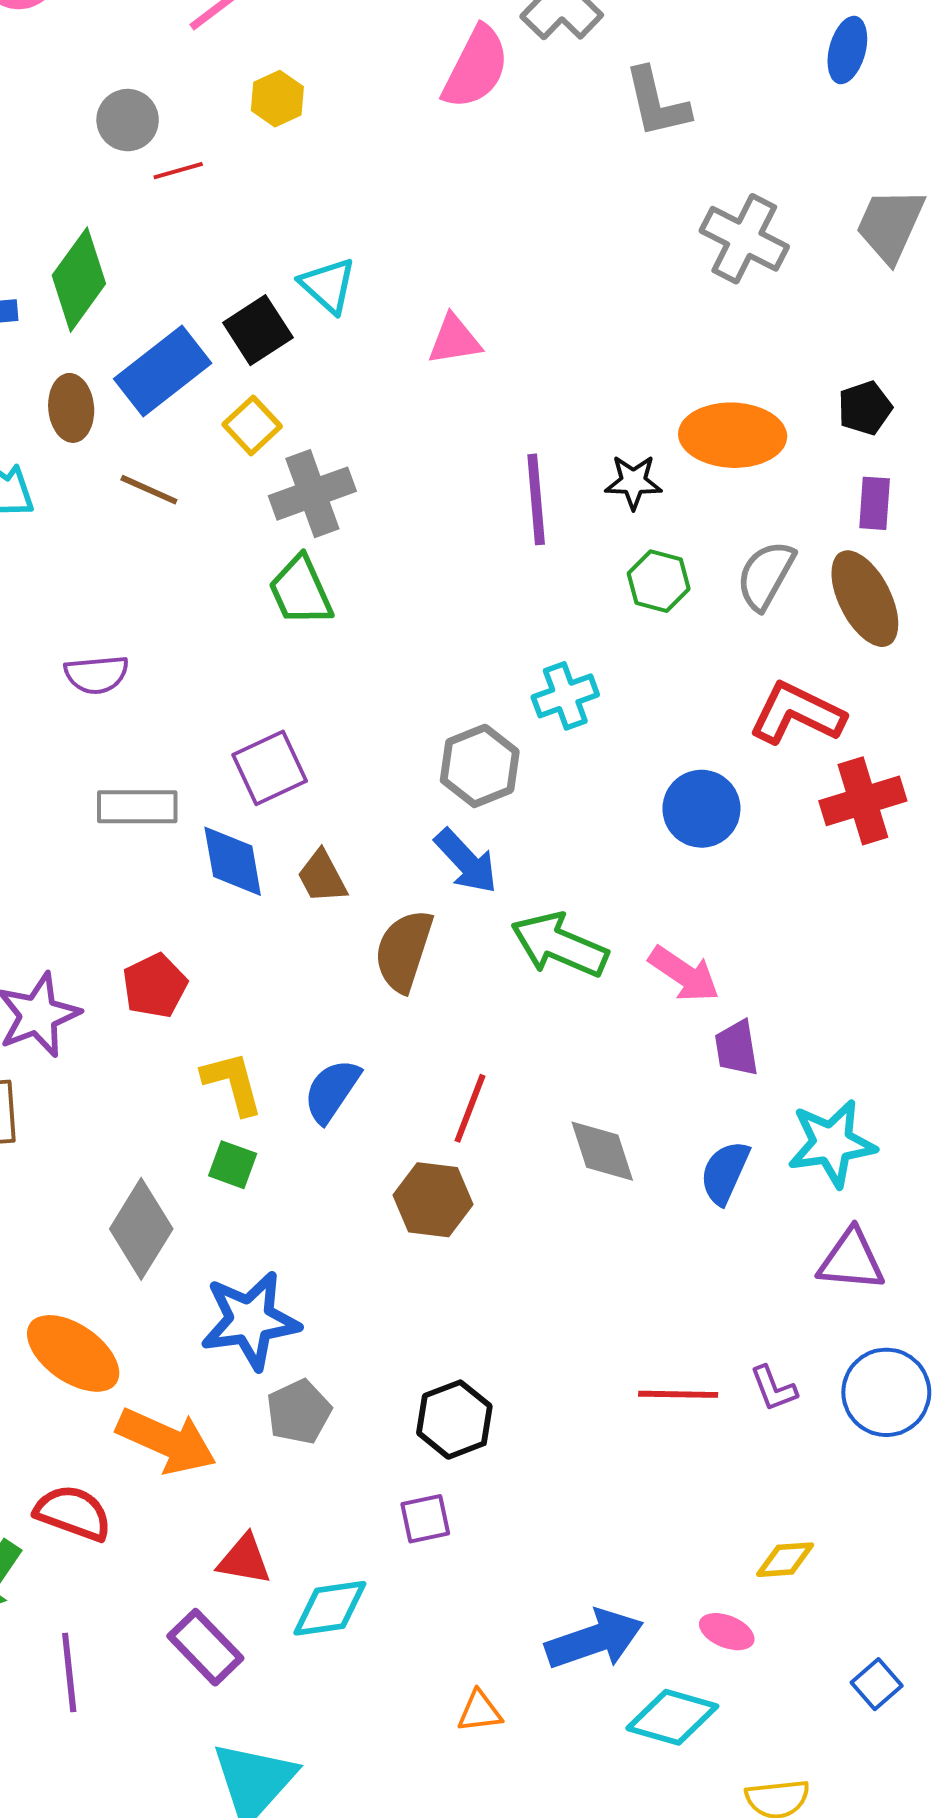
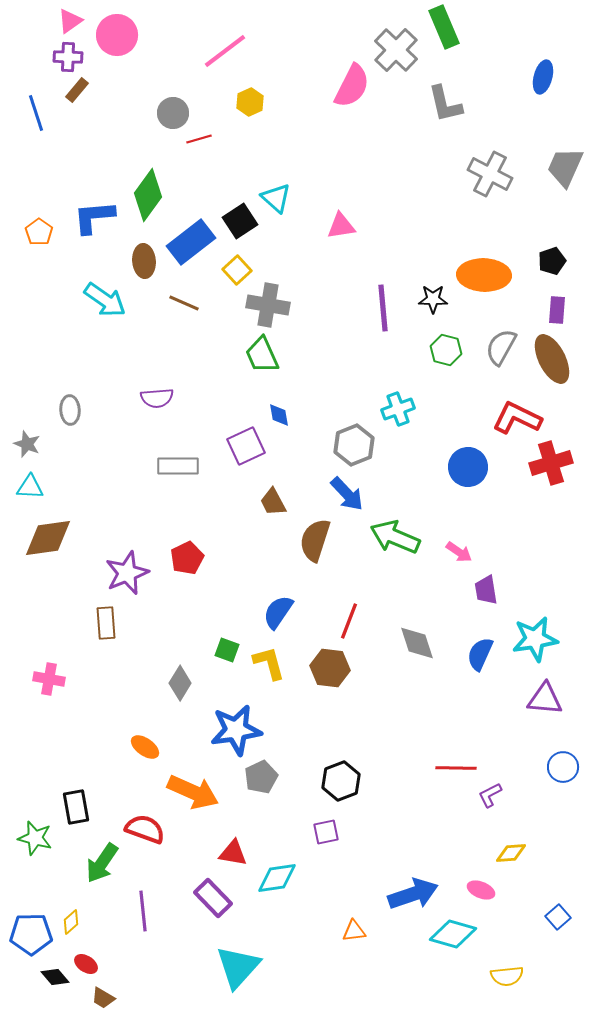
gray cross: (312, 494) -> (268, 305), turned 30
blue diamond: (233, 861) -> (279, 415), moved, size x0.6
pink arrow: (684, 974) -> (459, 552), size x0.7
yellow L-shape: (233, 1083) -> (269, 663), moved
gray diamond: (141, 1229) -> (180, 683), size x0.7
orange ellipse: (73, 1353) -> (145, 747), size x0.6
purple L-shape: (773, 1388) -> (490, 795), moved, turned 84
blue circle: (886, 1392) -> (563, 767), size x0.7

